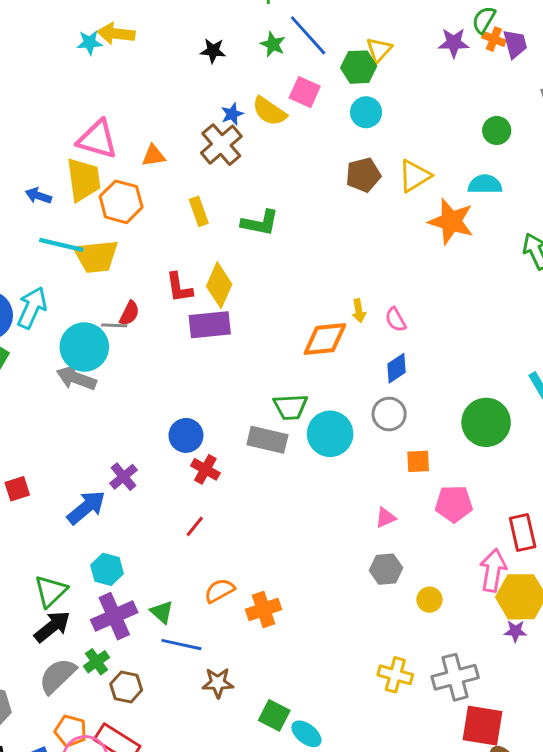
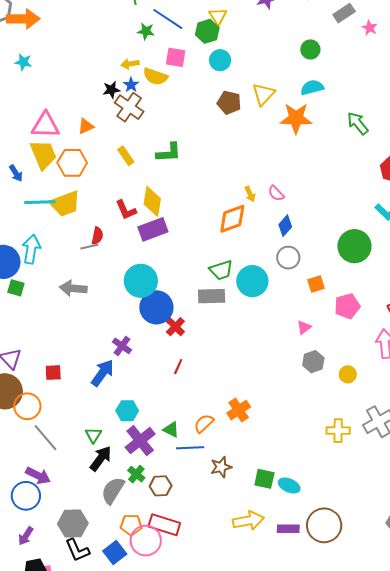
yellow arrow: (116, 34) -> (130, 64), moved, size x0.7
cyan star: (90, 43) -> (23, 62), turned 30
black star: (213, 51) -> (111, 90), moved
brown pentagon: (363, 175) -> (229, 103), turned -30
blue arrow: (38, 196) -> (16, 173), turned -126
cyan circle: (84, 347) -> (141, 281), moved
blue circle: (186, 435) -> (156, 307), size x1.4
red cross: (205, 469) -> (175, 327), turned 30
red square: (17, 489) -> (53, 373), turned 30
green triangle: (51, 591) -> (93, 435), size x0.7
orange semicircle: (220, 591) -> (204, 423), moved

